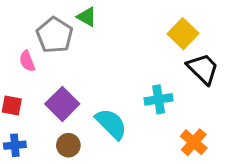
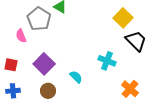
cyan cross: (159, 99) -> (107, 61), turned 30
cyan semicircle: (111, 124) -> (76, 77), size x0.6

